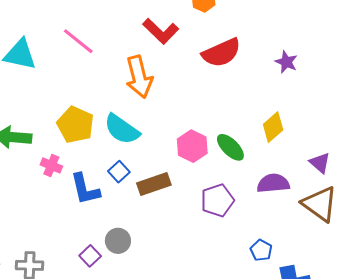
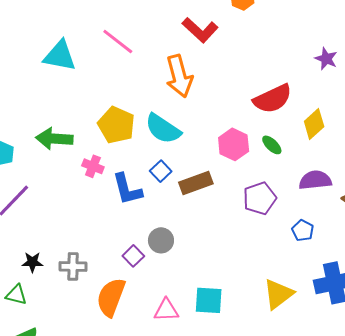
red semicircle: (221, 53) -> (273, 99), moved
green ellipse: (230, 147) -> (272, 145), size x0.7
blue pentagon: (261, 250) -> (303, 231), moved

